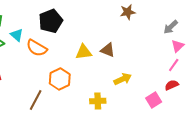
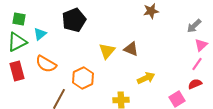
cyan triangle: (17, 35) -> (40, 34), turned 40
orange semicircle: (37, 48) -> (46, 64), moved
yellow triangle: (84, 52) -> (107, 51), turned -42

